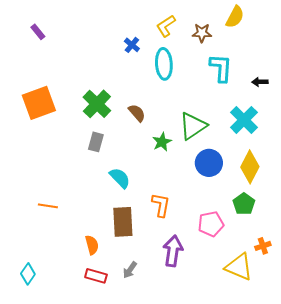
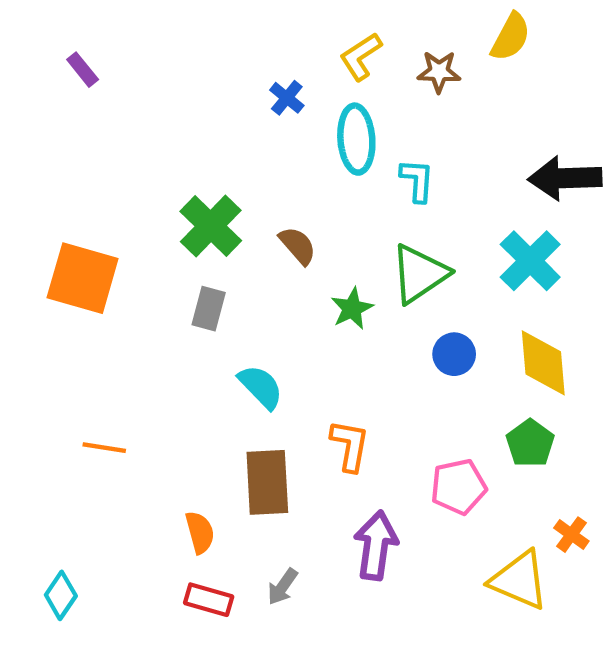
cyan L-shape: (221, 68) -> (417, 180), moved, size x0.7
black arrow: (260, 82) -> (565, 178), size x2.0
orange square: (39, 103) -> (83, 278), moved, turned 36
blue circle: (209, 163) -> (454, 354), size x0.7
yellow diamond: (250, 167) -> (543, 363), turned -32
orange cross: (263, 246) -> (571, 535), turned -35

